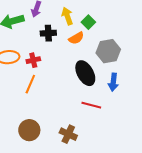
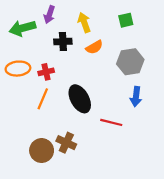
green square: (88, 22) -> (126, 20), moved, turned 32
black ellipse: (85, 73) -> (80, 99), moved
brown cross: (68, 134) -> (66, 143), moved

